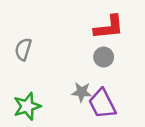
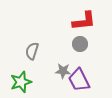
gray semicircle: (23, 49) -> (32, 51), moved

